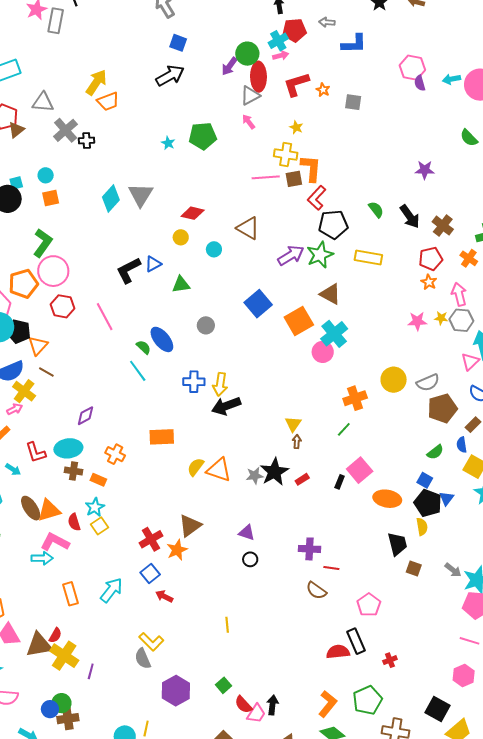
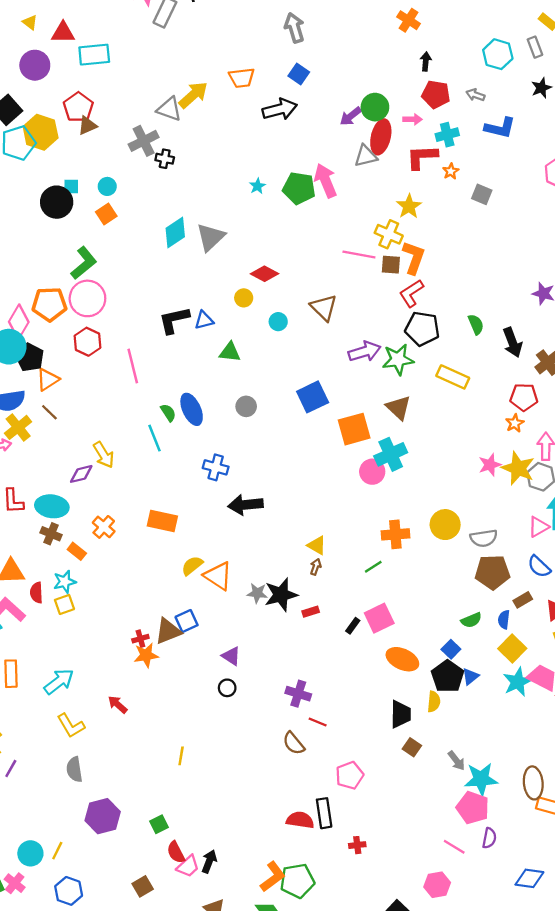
cyan cross: (278, 41) -> (447, 135), moved
orange trapezoid: (108, 101) -> (242, 78), moved
gray triangle: (43, 102) -> (169, 109), moved
pink arrow: (249, 122) -> (326, 181), moved, size x1.8
yellow star: (296, 127) -> (409, 206), size x1.5
orange square: (51, 198) -> (106, 214), turned -36
yellow star: (441, 318) -> (518, 468), size x2.0
pink star: (417, 321) -> (490, 465), turned -30
yellow arrow: (220, 384) -> (104, 455), moved, turned -55
yellow triangle: (293, 424) -> (317, 545), turned -48
red cross: (151, 539) -> (140, 639), moved, size x0.6
blue square: (150, 573) -> (187, 621), moved
yellow L-shape: (151, 642) -> (71, 726), moved
green pentagon: (367, 700) -> (297, 881), moved

